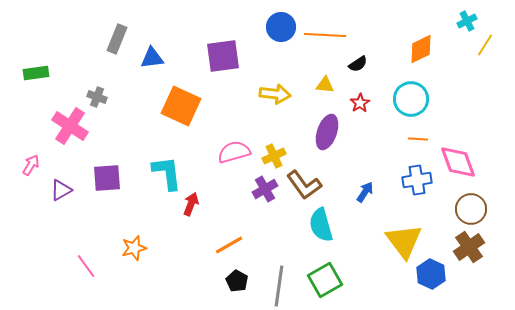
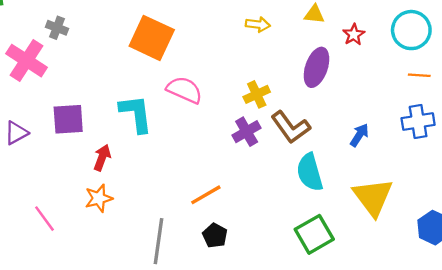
yellow arrow: (275, 94) -> (258, 24), size x0.7
pink semicircle: (234, 152) -> (184, 90), moved, turned 40
red arrow: (191, 204) -> (102, 158), moved
yellow triangle: (404, 241) -> (373, 197), moved
gray line: (279, 286) -> (159, 241), moved

